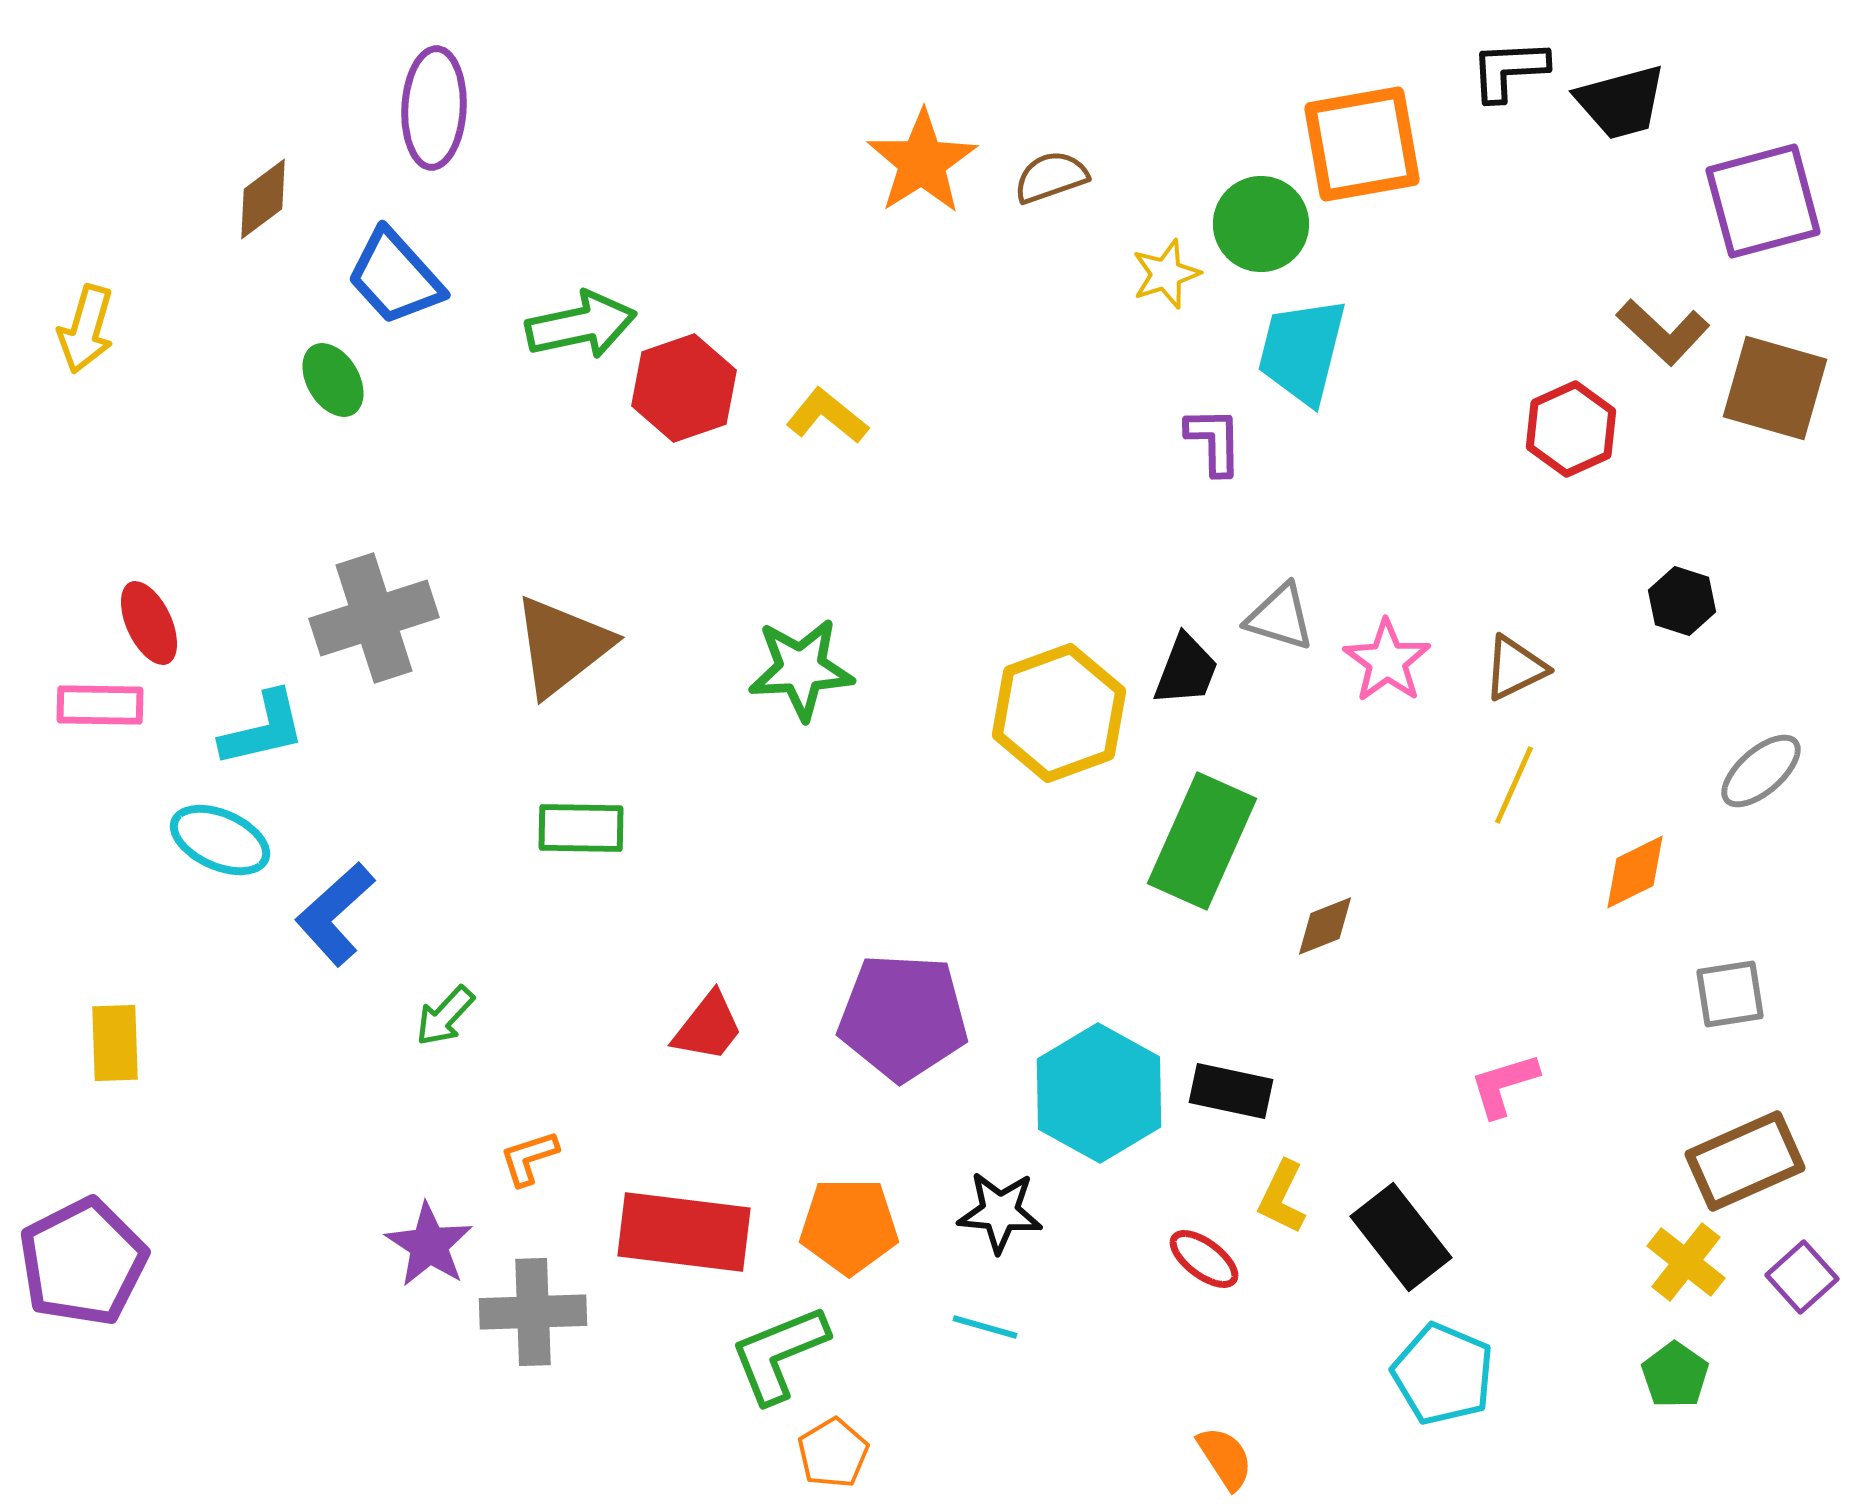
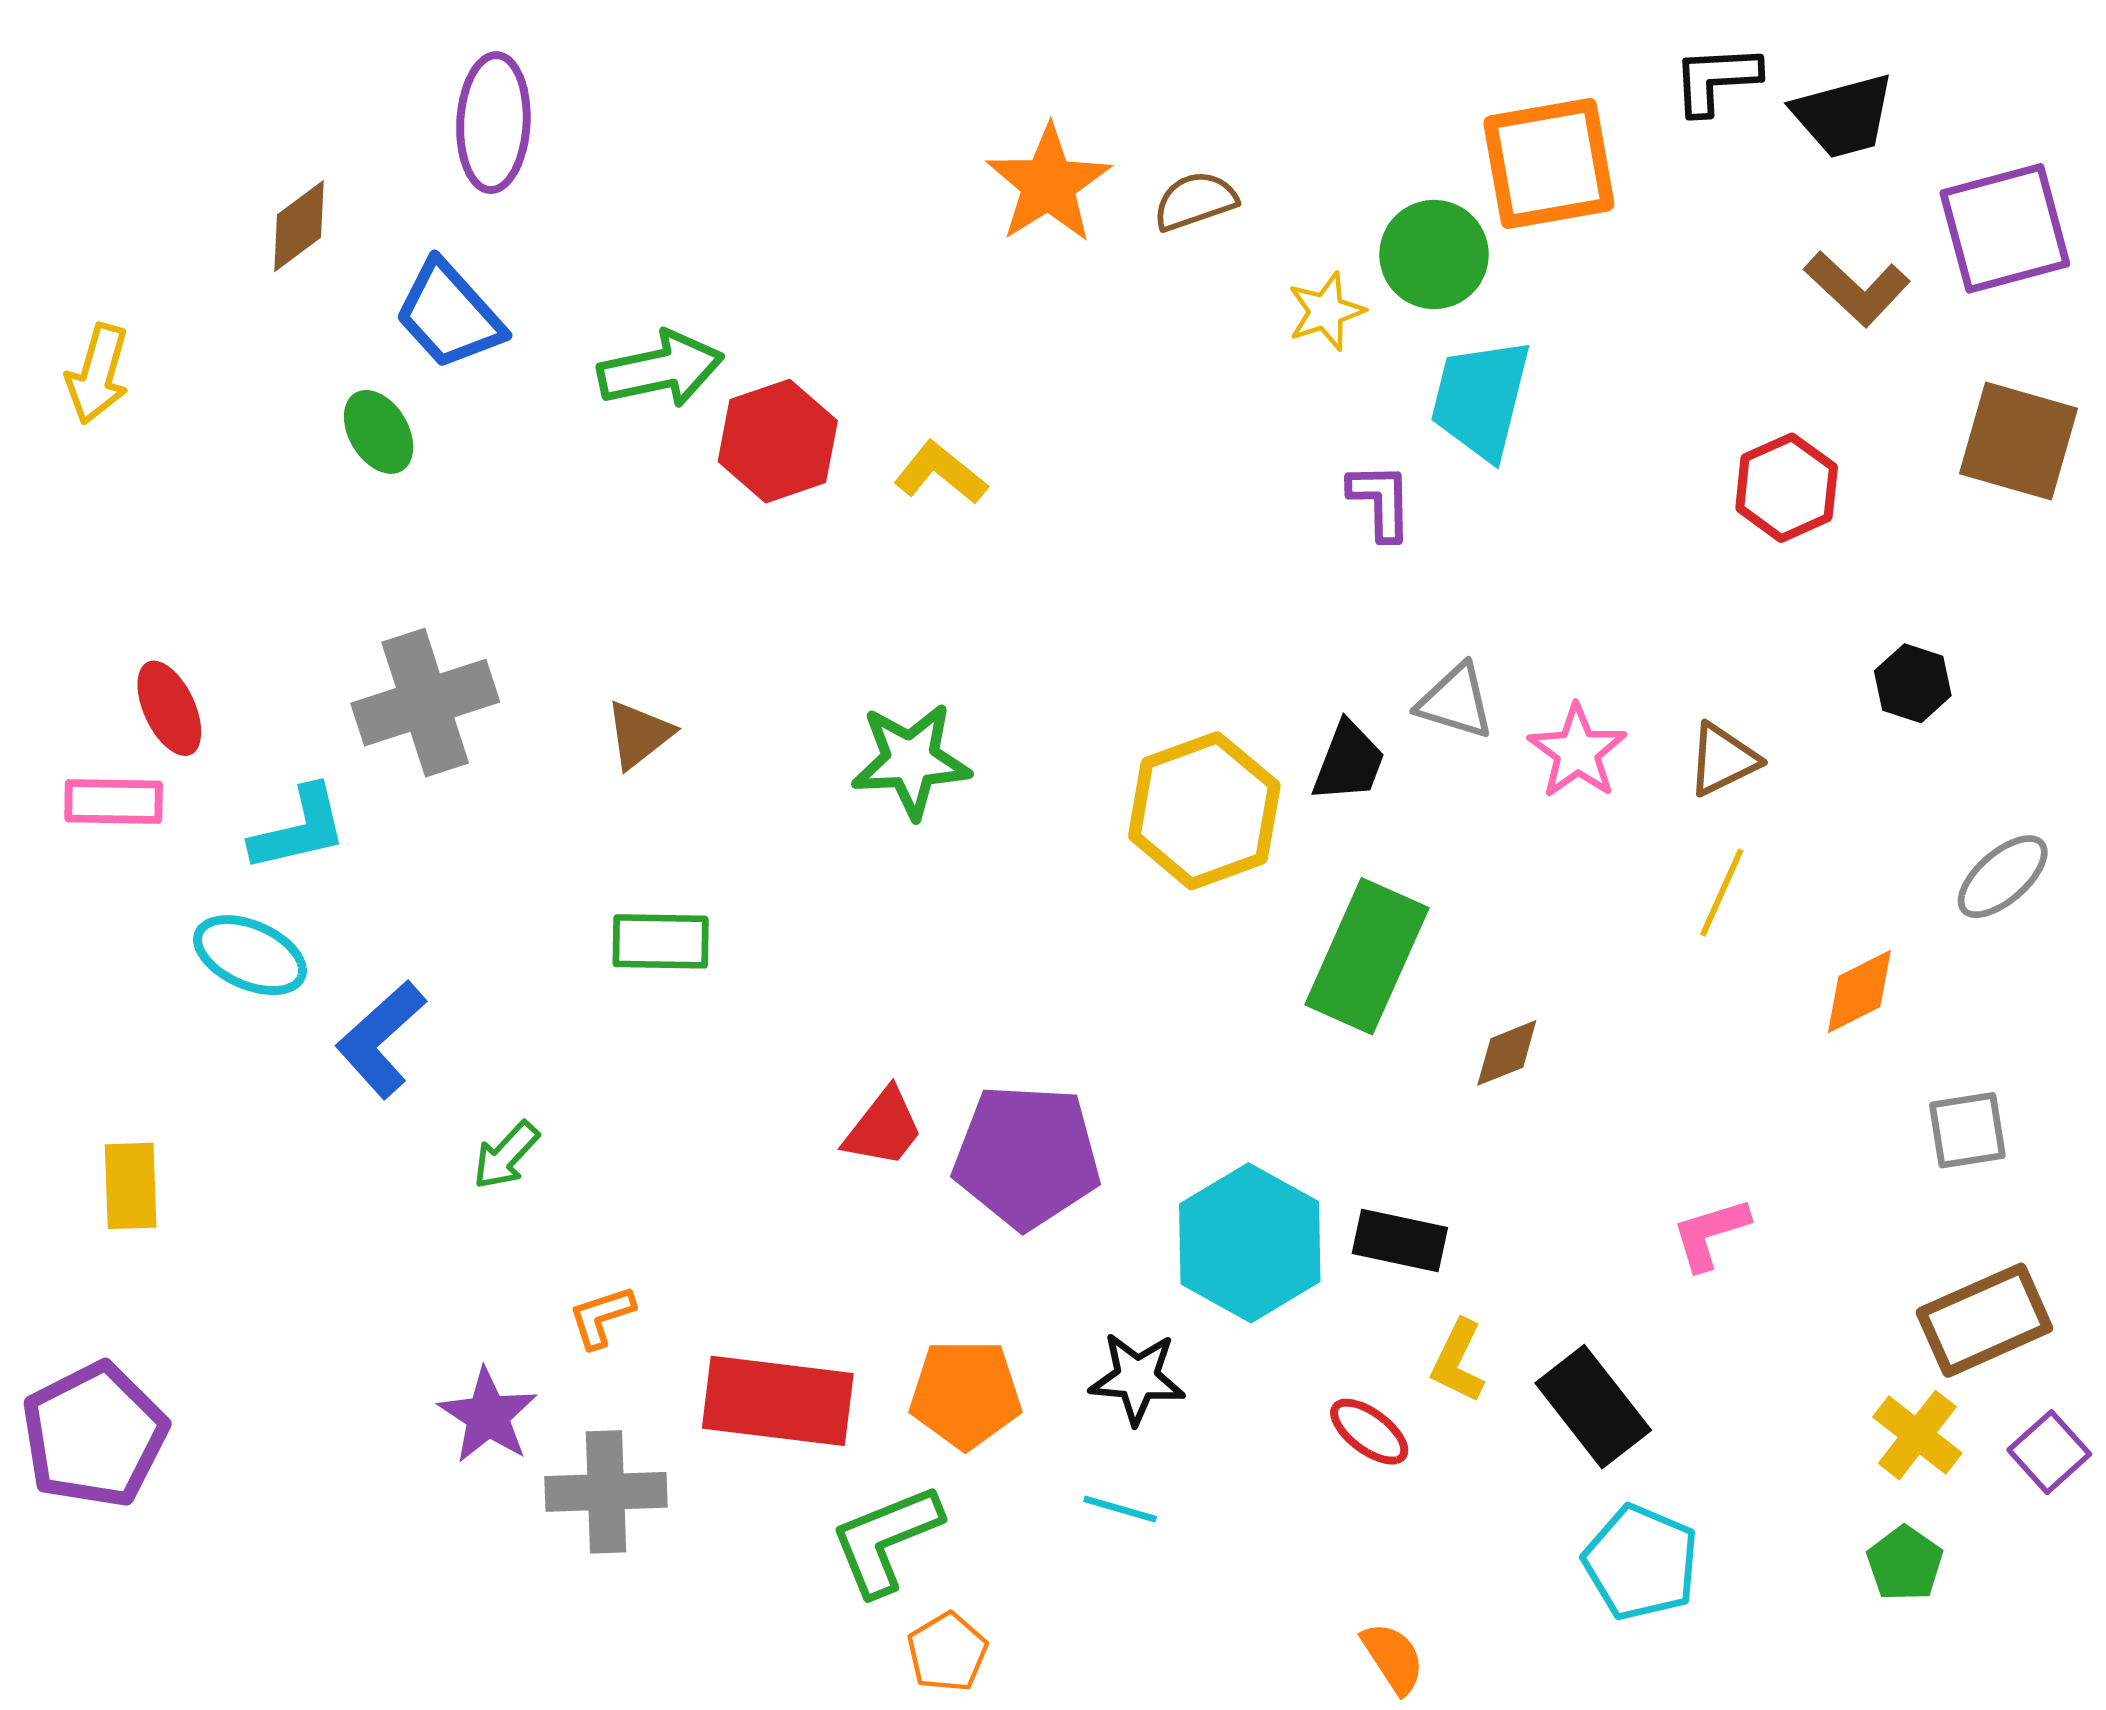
brown L-shape: (1663, 332) -> (1857, 289), moved
brown triangle: (562, 646) -> (639, 734), size x0.6
red trapezoid: (708, 1027) -> (884, 1128), moved

